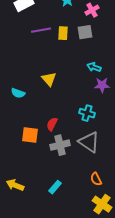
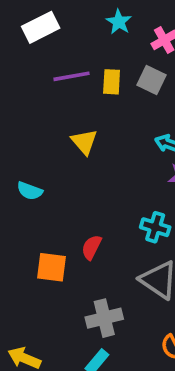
gray square: (85, 32) -> (152, 80), turned 35
yellow triangle: (49, 79) -> (84, 142), moved
gray cross: (60, 145) -> (104, 318), moved

